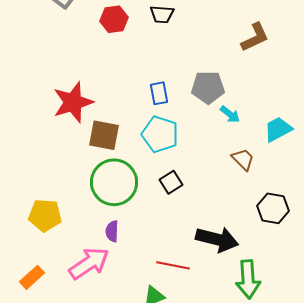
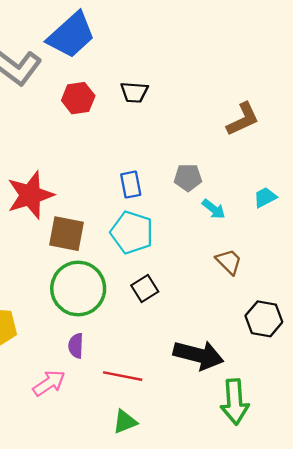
gray pentagon: (208, 87) -> (188, 178), size x0.7
cyan trapezoid: (278, 129) -> (265, 197), moved, size x0.7
pink arrow: (89, 263) -> (49, 383), size x0.7
red line: (173, 265) -> (123, 376), moved

